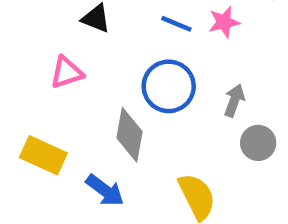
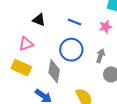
pink star: (224, 22) -> (105, 27), moved
yellow rectangle: (43, 155) -> (21, 68), moved

